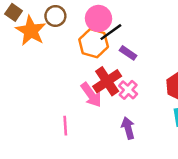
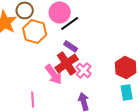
orange hexagon: (94, 43) -> (35, 31), moved
purple rectangle: (128, 53) -> (71, 46), moved

